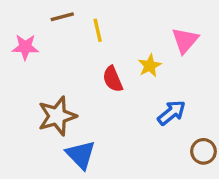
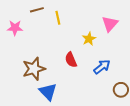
red semicircle: (113, 79) -> (71, 60), moved

